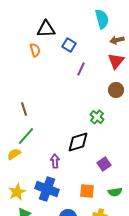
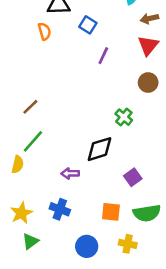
brown line: (24, 109) -> (30, 107), turned 64
yellow semicircle: (14, 154) -> (18, 164), turned 136
purple arrow: (55, 161) -> (70, 173), turned -88
blue cross: (47, 189) -> (60, 209), size x0.7
green semicircle: (115, 192) -> (147, 213), size x1.5

